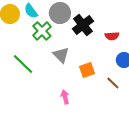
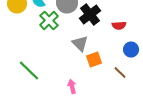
gray triangle: (61, 55) -> (80, 44), moved
green line: (23, 64) -> (29, 70), moved

